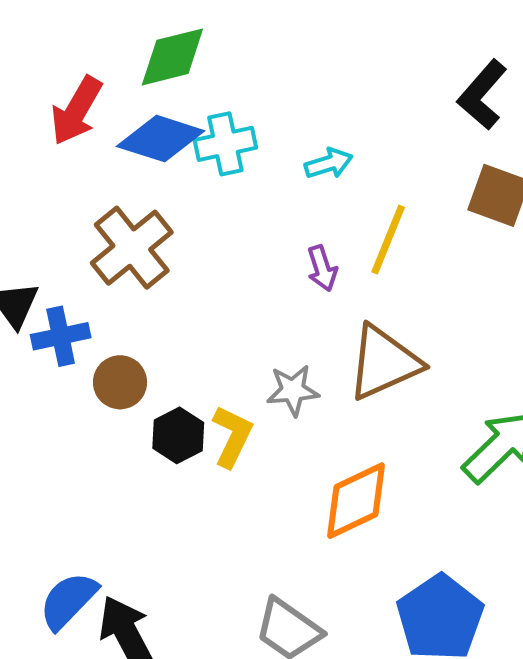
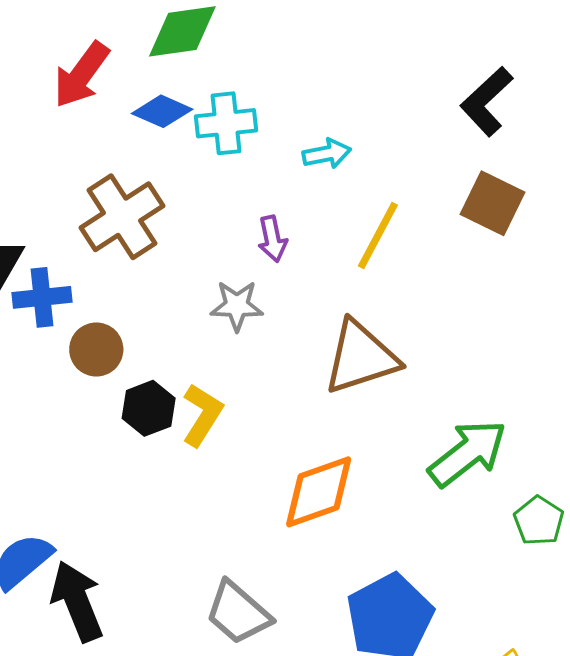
blue diamond: (161, 139) -> (162, 111), size x0.7
purple arrow: (322, 268) -> (272, 239), moved
gray star: (293, 390) -> (237, 306), moved

